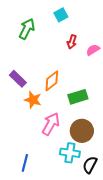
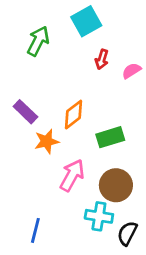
cyan square: (61, 15) -> (86, 21), size x1.5
orange star: (33, 100) -> (47, 141), turned -30

